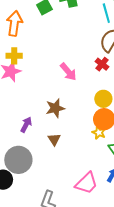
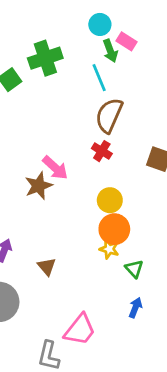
brown star: (55, 108) -> (39, 186), moved
pink trapezoid: (87, 183) -> (80, 330), moved

